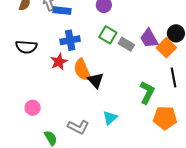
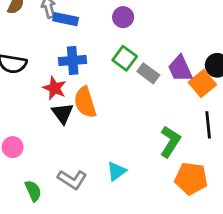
red star: (59, 62) -> (54, 88), turned -30
black triangle: (96, 80) -> (63, 113), moved

